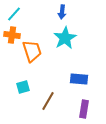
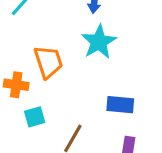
orange cross: (12, 35) -> (16, 85), moved

